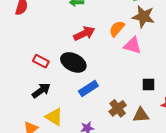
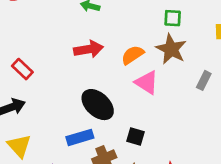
black ellipse: (73, 62) -> (98, 105), moved
black square: (148, 85) -> (135, 137), moved
blue rectangle: (88, 88) -> (80, 137), moved

